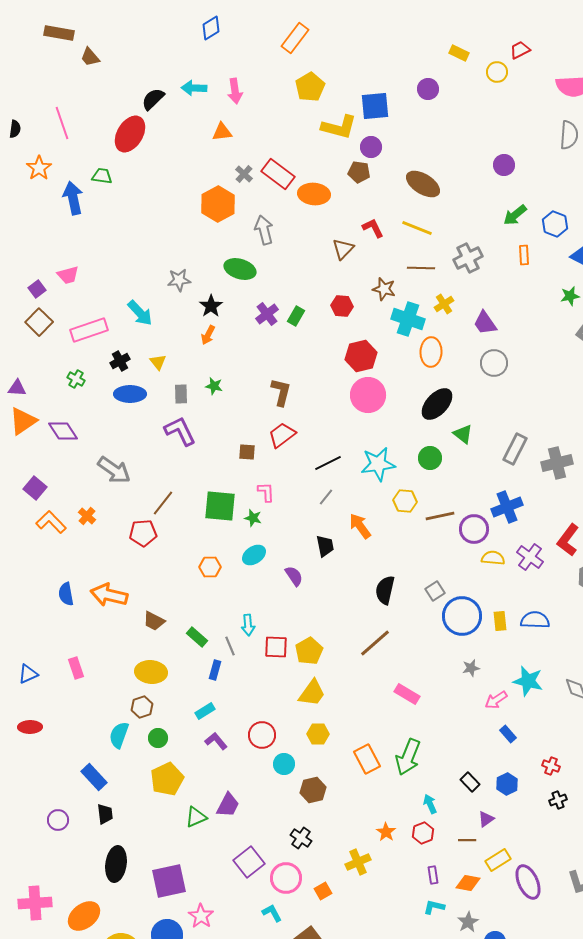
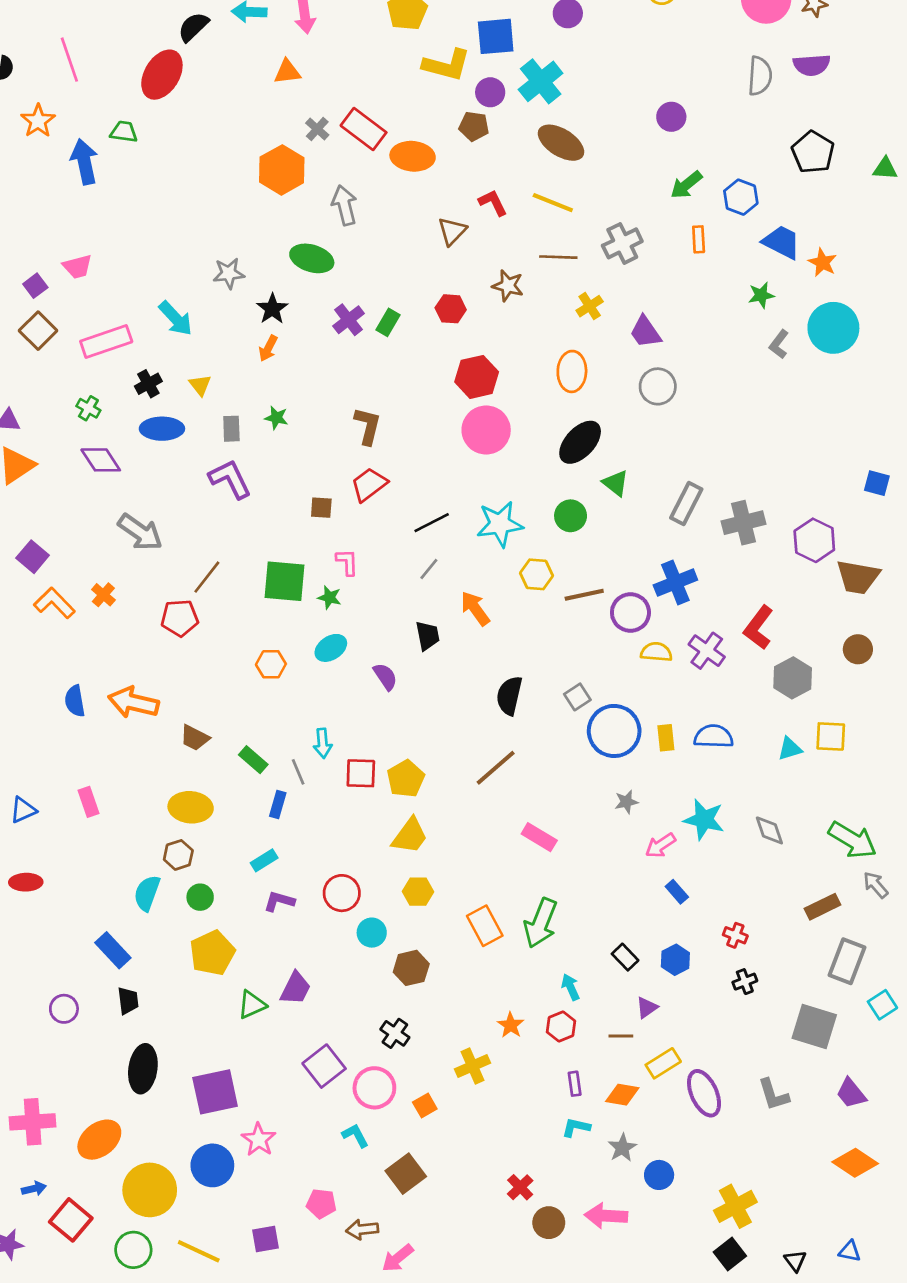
cyan cross: (408, 319) -> (541, 81), moved, turned 32
purple diamond: (63, 431) -> (101, 460), moved
purple L-shape: (216, 741) -> (279, 901), turned -35

